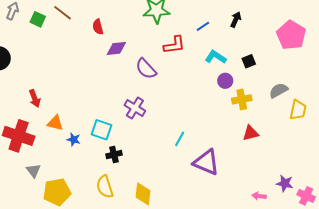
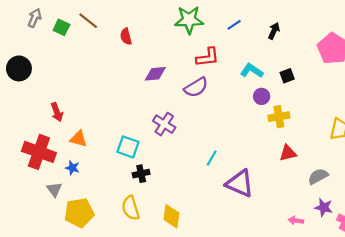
blue line: (203, 26) -> (234, 25), moved
purple diamond: (116, 48) -> (155, 74), moved
purple semicircle: (146, 69) -> (196, 87), moved, turned -80
gray semicircle: (279, 90) -> (318, 176), moved
blue star: (74, 140) -> (72, 168), moved

